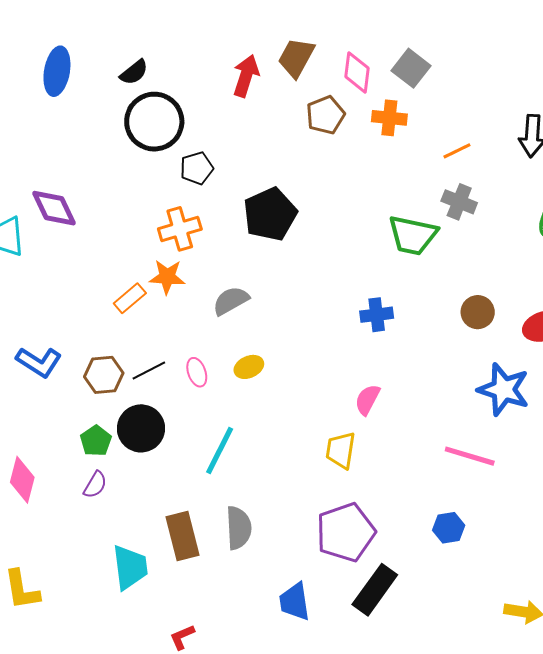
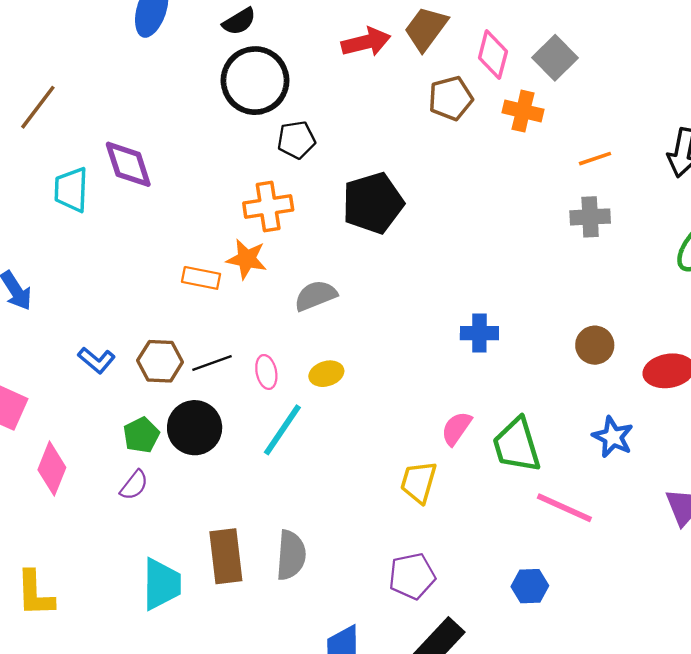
red arrow: (246, 76) -> (366, 42), turned 51
gray cross: (459, 202) -> (590, 217), turned -32
green trapezoid: (413, 235) -> (517, 445), moved, turned 54
orange rectangle: (130, 298) -> (201, 278), turned 44
blue L-shape: (39, 362) -> (96, 360), moved, size x0.7
blue star: (504, 389) -> (613, 437), size x0.7
cyan line: (220, 451) -> (282, 430), moved
purple pentagon: (346, 532) -> (412, 576), size x0.7

